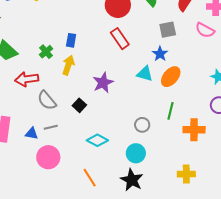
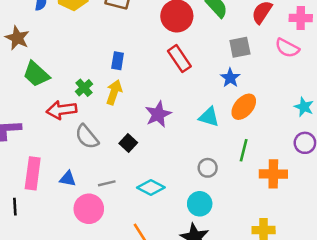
green cross: (46, 52) -> (84, 88), moved
cyan triangle: (145, 74) -> (209, 117), moved
gray line: (51, 127) -> (107, 183), moved

